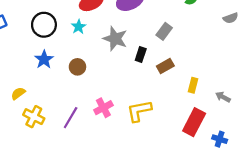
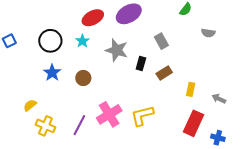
gray semicircle: (231, 18) -> (208, 33), moved, turned 32
gray rectangle: (164, 31) -> (161, 41), turned -63
pink cross: (103, 108) -> (109, 114), size x1.4

